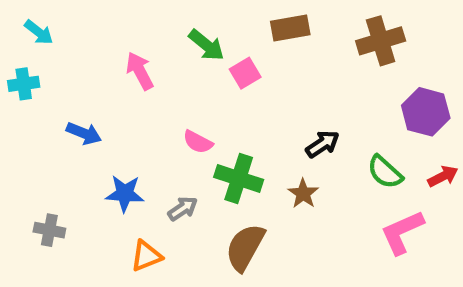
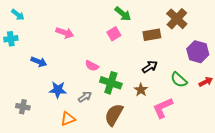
brown rectangle: (290, 28) -> (152, 35), moved
brown cross: (381, 41) -> (177, 19), turned -30
green arrow: (206, 45) -> (123, 14), moved
pink arrow: (140, 71) -> (65, 33), turned 138
pink L-shape: (402, 232) -> (163, 108), moved

